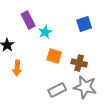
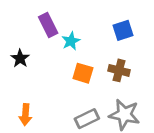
brown cross: (79, 63) -> (119, 70), moved
orange arrow: (17, 68) -> (25, 115), moved

